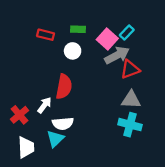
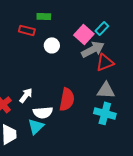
green rectangle: (78, 29) -> (44, 16), moved
red semicircle: (64, 87) -> (67, 99), moved

